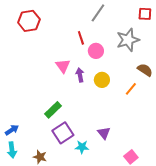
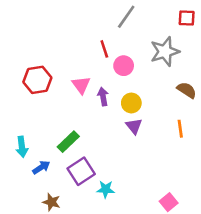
red hexagon: (29, 21) -> (37, 80), moved
orange line: (131, 89) -> (180, 129), moved, turned -48
blue arrow: (12, 130) -> (41, 167), moved
purple triangle: (104, 133) -> (134, 126), moved
cyan arrow: (12, 150) -> (22, 147), moved

